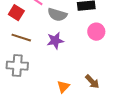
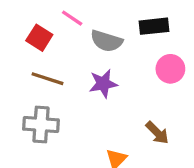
brown arrow: (92, 82) -> (157, 133), moved

